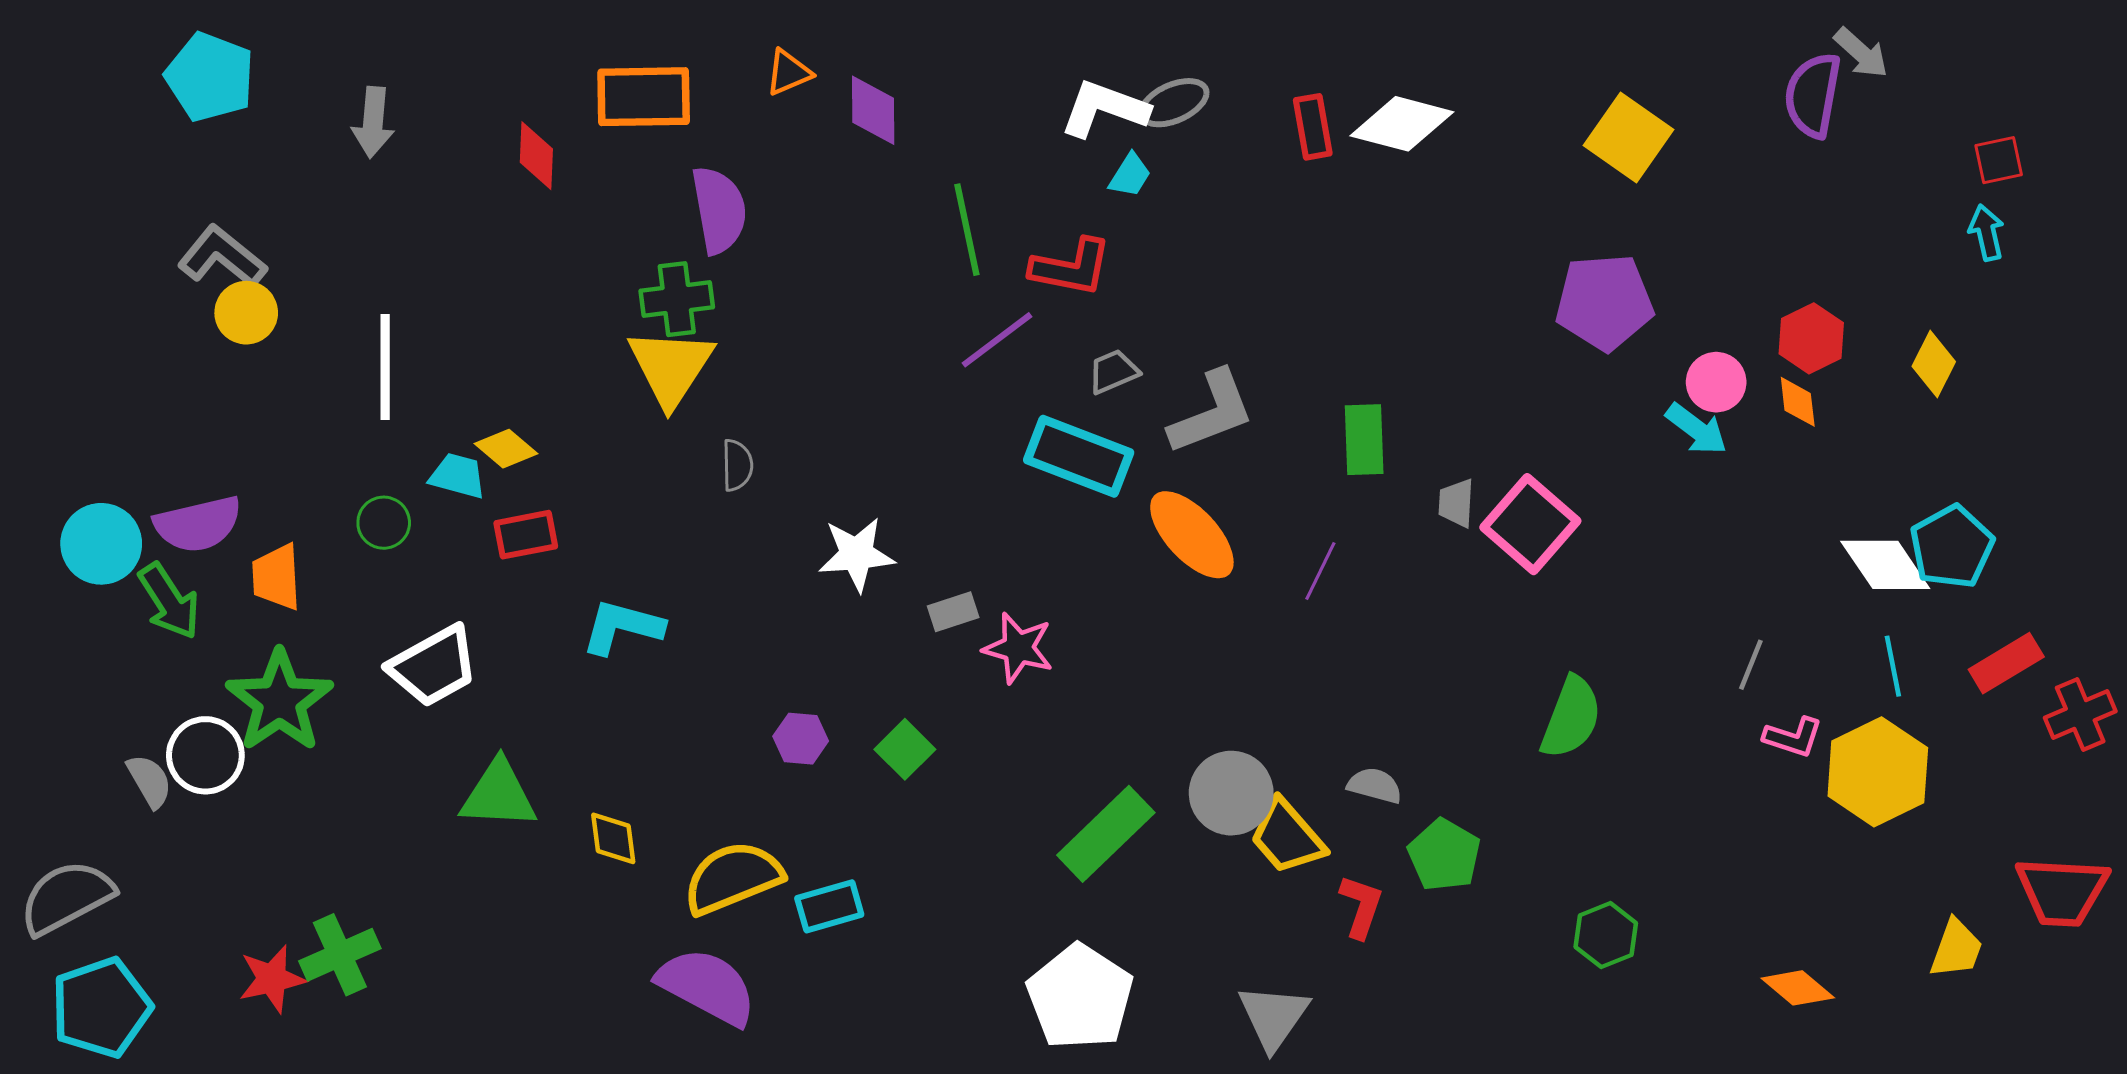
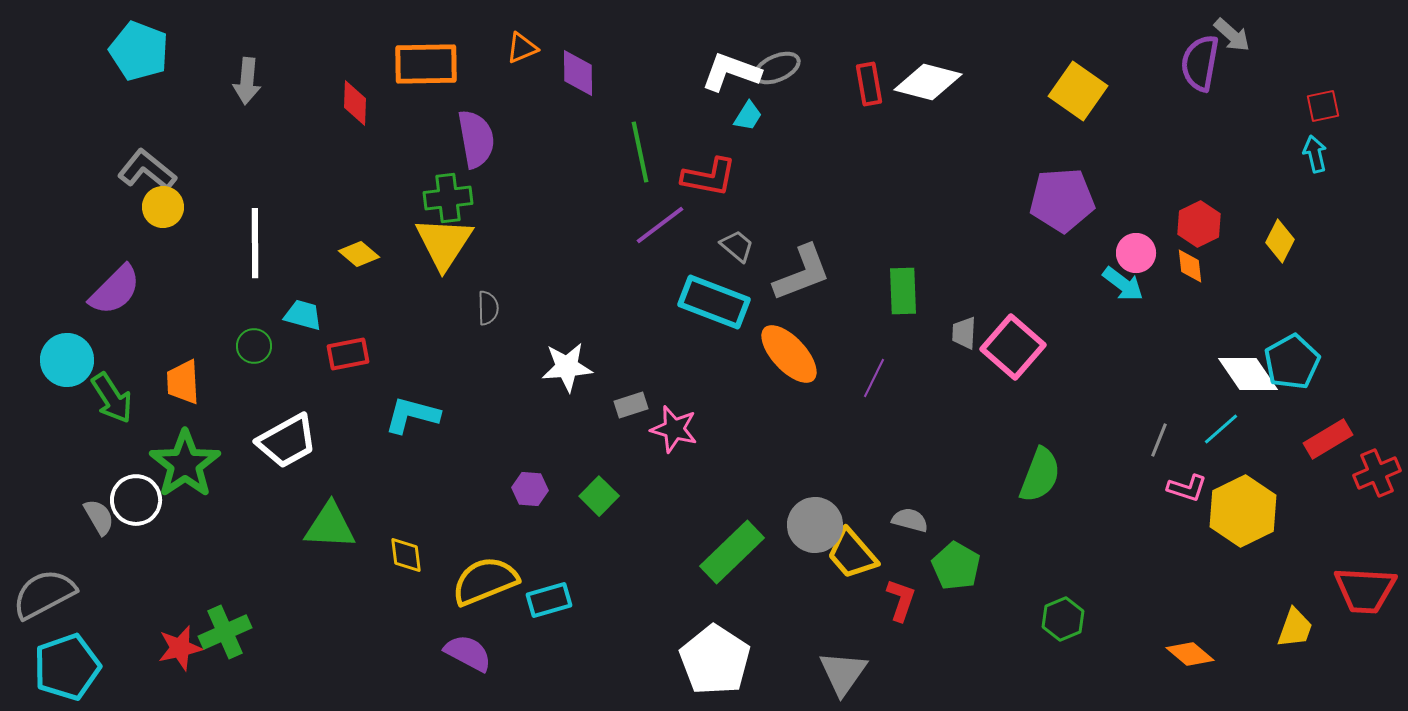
gray trapezoid: (1113, 372) -> (737, 246), turned 63
yellow diamond: (506, 449) -> (359, 254), moved
purple semicircle: (198, 524) -> (115, 290), moved, turned -32
cyan line: (1893, 666) -> (1221, 429), moved, turned 60
purple semicircle: (707, 986) -> (468, 653), size x0.7

